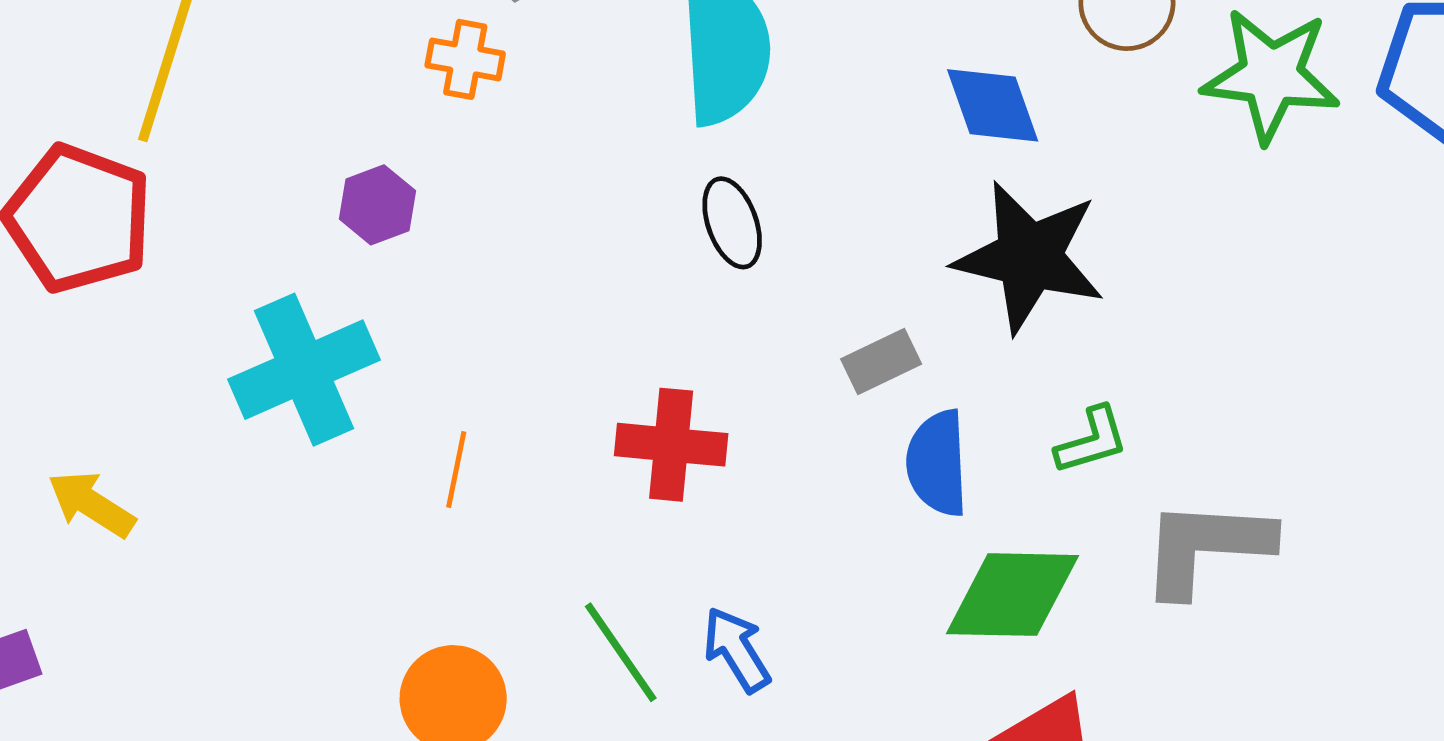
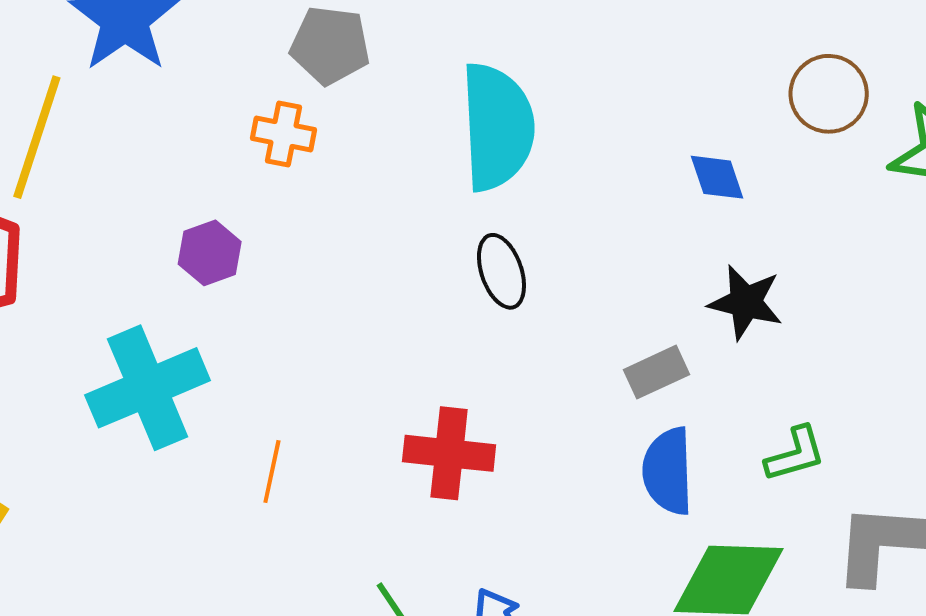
blue diamond: (993, 105) -> (717, 177), size x0.7
black star: (1029, 257) -> (746, 302), size x0.6
gray rectangle: (881, 362) -> (656, 372), moved

